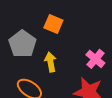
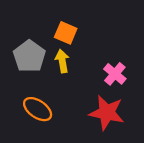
yellow arrow: (50, 62) -> (62, 61), moved

